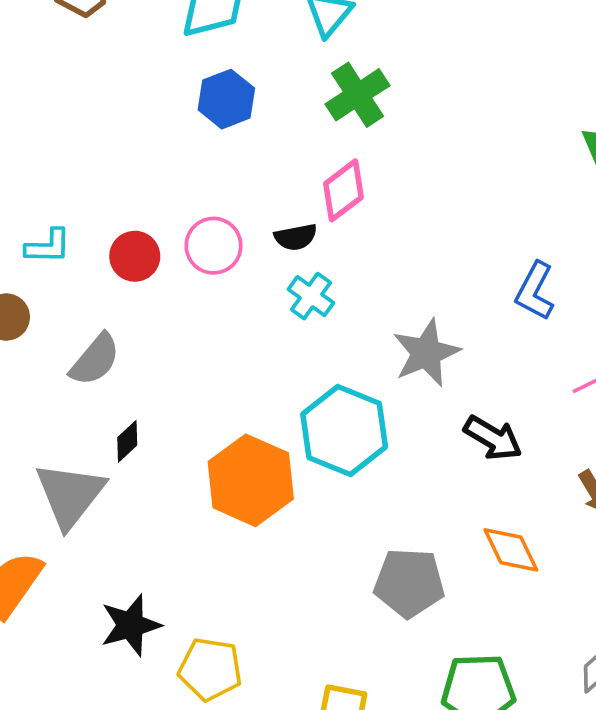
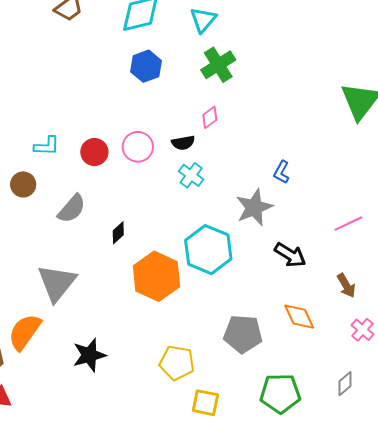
pink diamond: (344, 190) -> (210, 117), size x0.7
blue L-shape: (535, 291) -> (281, 172), moved, size x0.7
black diamond: (127, 441) -> (118, 233), moved
yellow pentagon: (210, 669) -> (177, 363), moved

